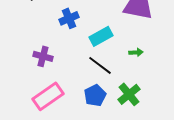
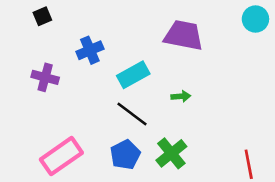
purple cross: (43, 56) -> (45, 77), moved

